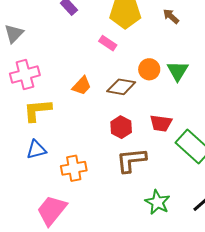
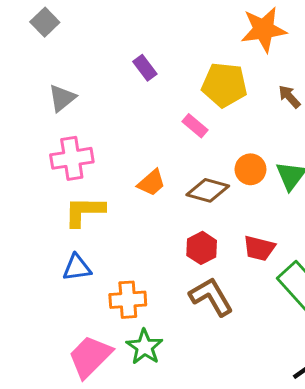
brown L-shape: (131, 160) -> (211, 297), turned 60
green star: (158, 202) -> (145, 347), moved

